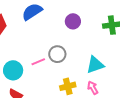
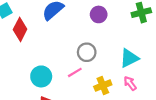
pink line: (38, 62) -> (75, 72), moved

